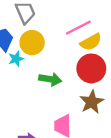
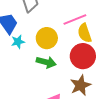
yellow semicircle: (91, 42) -> (85, 33), turned 96
yellow circle: (32, 43) -> (47, 38), moved

